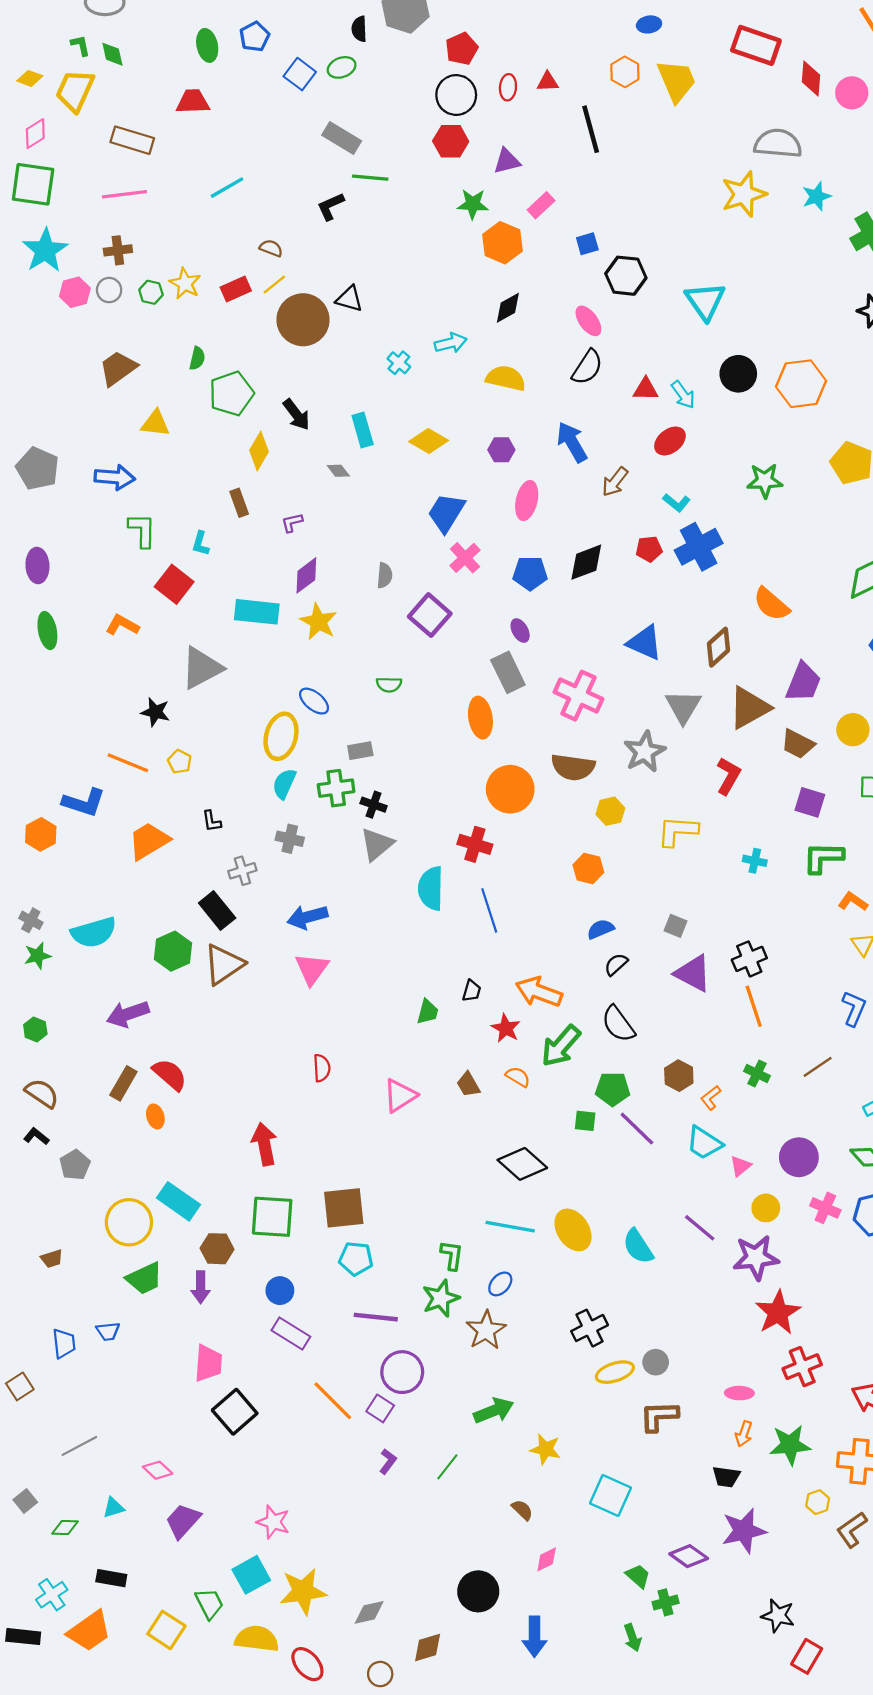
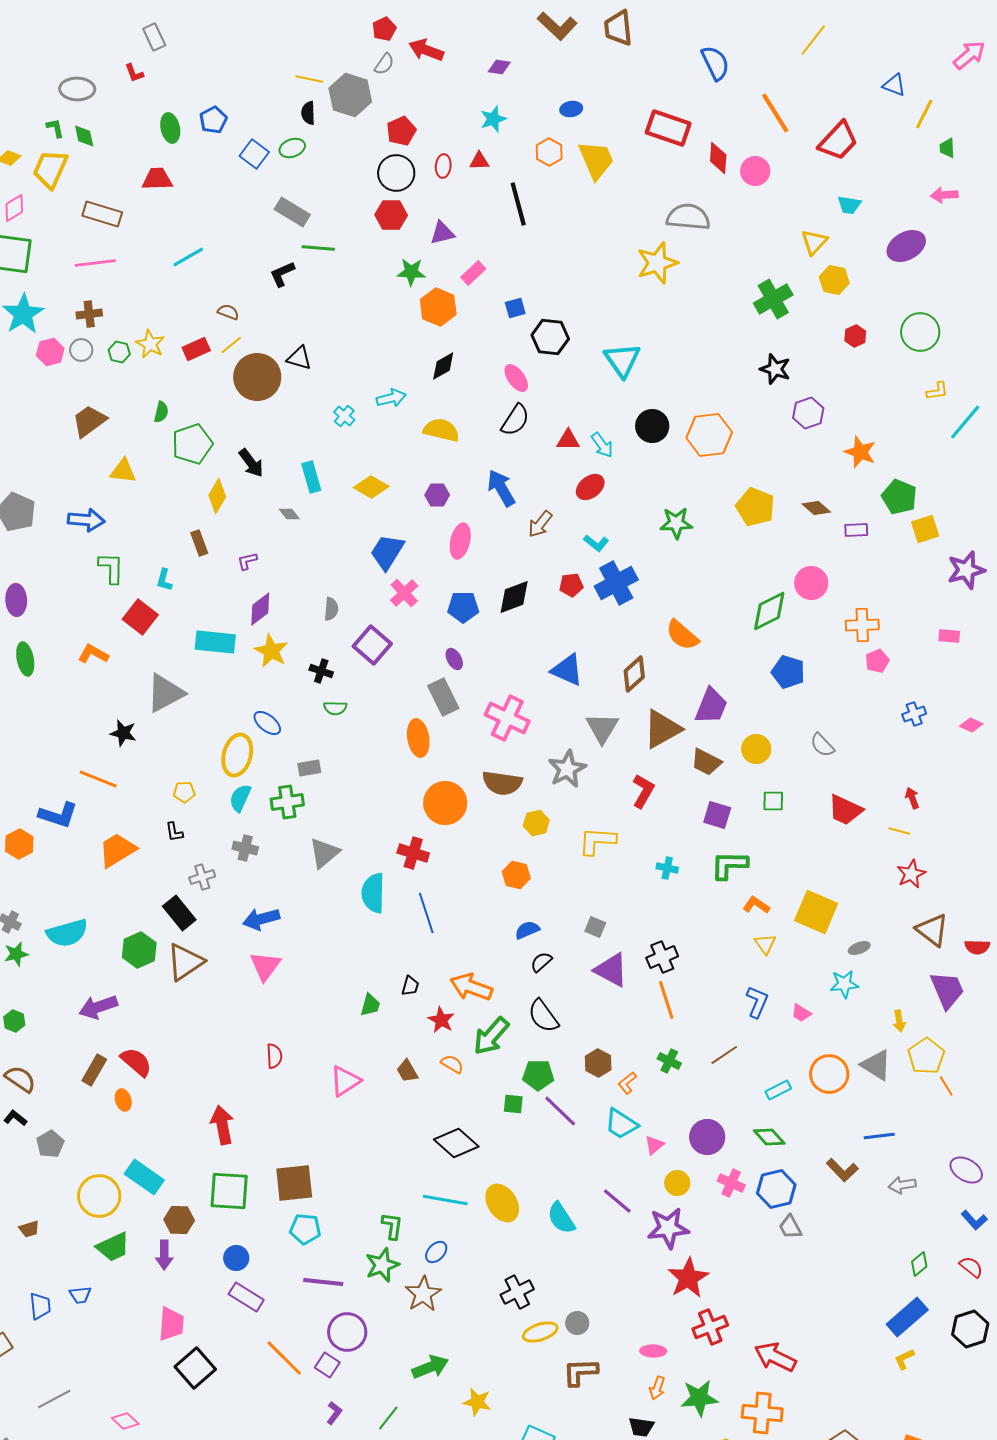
cyan star: (817, 196) -> (493, 119), moved
yellow pentagon: (180, 762) -> (184, 792), moved, turned -30
black cross: (374, 805) -> (321, 671), moved

